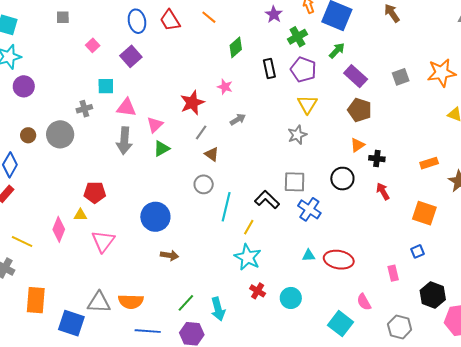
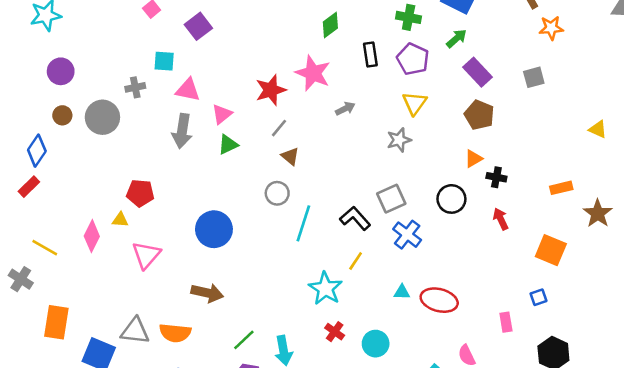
green cross: (297, 37) -> (409, 17), turned 36
orange star: (442, 73) -> (551, 28), moved, size x0.7
purple circle: (24, 86) -> (61, 71), moved
pink star: (225, 87) -> (313, 73), size x1.8
gray arrow: (238, 119) -> (345, 109), moved
gray square: (295, 182) -> (391, 199), turned -30
yellow line: (249, 227) -> (356, 261), moved
brown arrow: (170, 255) -> (207, 293), moved, size x1.4

